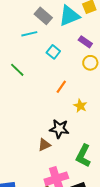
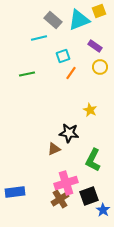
cyan square: (53, 52) -> (63, 56), turned 32
green line: (17, 70) -> (27, 74), turned -56
orange line: (61, 87) -> (71, 73), moved

